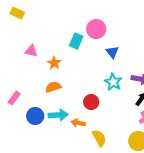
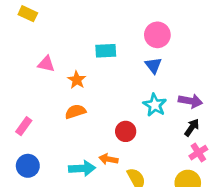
pink circle: (96, 29) -> (157, 35), moved
cyan rectangle: (76, 41) -> (106, 51), turned 63
cyan arrow: (58, 115) -> (82, 168), moved
blue circle: (35, 116) -> (28, 166), moved

